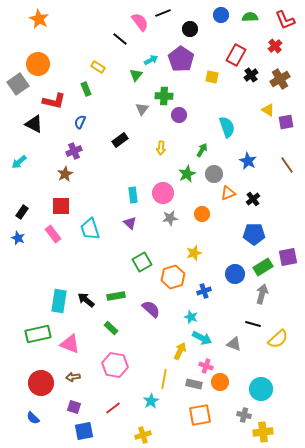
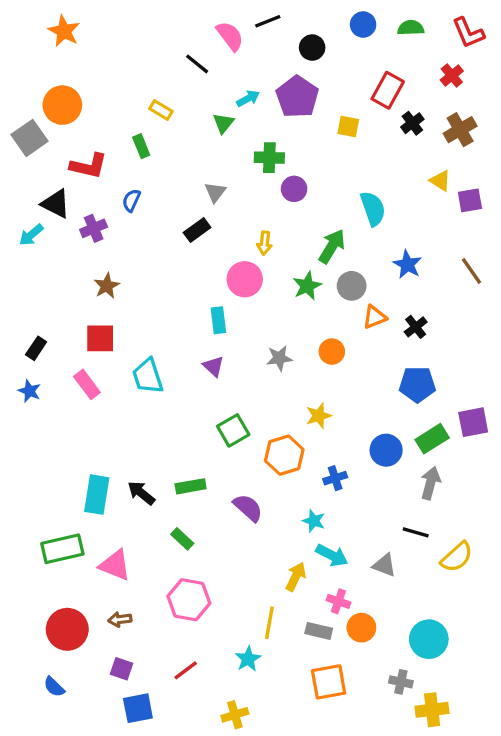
gray triangle: (142, 109) -> (215, 192), moved
green arrow: (202, 150) -> (332, 246), size x1.5
purple cross: (74, 151) -> (94, 228), moved
cyan arrow: (19, 162) -> (31, 235), moved
pink circle: (163, 193) -> (245, 279), moved

